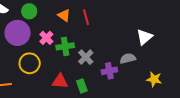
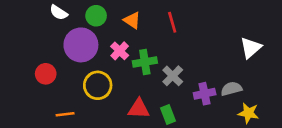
orange triangle: (64, 15) -> (132, 20), moved
gray semicircle: (128, 58) -> (231, 89), moved
yellow star: (154, 79) -> (248, 113), moved

